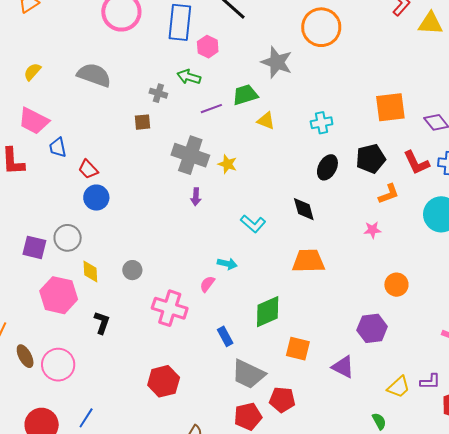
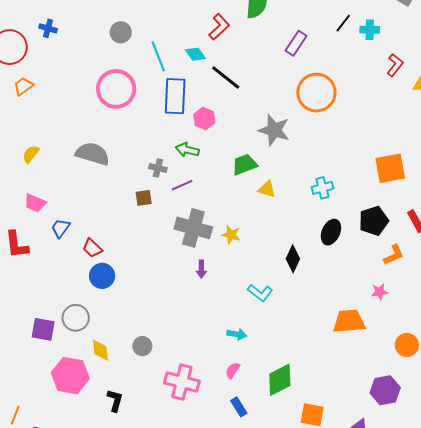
purple line: (211, 109) -> (182, 185), moved
pink trapezoid: (34, 121) -> (35, 203), size x0.7
blue trapezoid: (58, 147) -> (61, 228), turned 50
black diamond: (304, 209) -> (293, 259), moved, turned 44
orange trapezoid: (308, 261) -> (349, 321), moved
pink semicircle: (207, 284) -> (233, 370), moved

